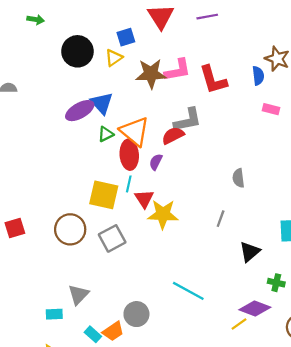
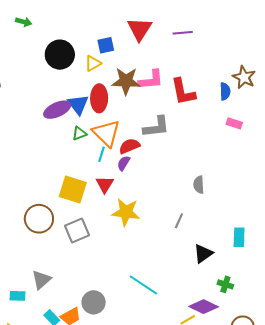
red semicircle: (173, 135) -> (129, 146), moved
red ellipse: (129, 155) -> (99, 98), moved
cyan line: (129, 184) -> (102, 154), moved
red triangle: (144, 199) -> (105, 184), moved

